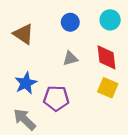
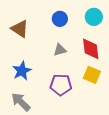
purple pentagon: (56, 98) -> (61, 85), moved

